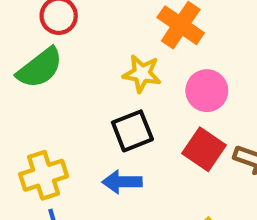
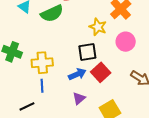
red square: (204, 149) -> (101, 72), moved
blue arrow: (122, 182) -> (77, 74), turned 144

